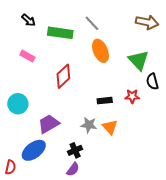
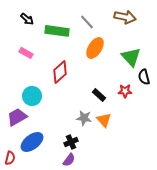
brown arrow: (147, 22) -> (125, 17), moved
orange ellipse: (100, 51) -> (95, 48), turned 55
black rectangle: (105, 101) -> (99, 95), turned 48
cyan circle: (18, 104) -> (32, 96), moved
purple trapezoid: (49, 124) -> (17, 117), moved

